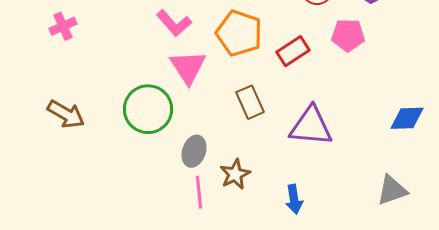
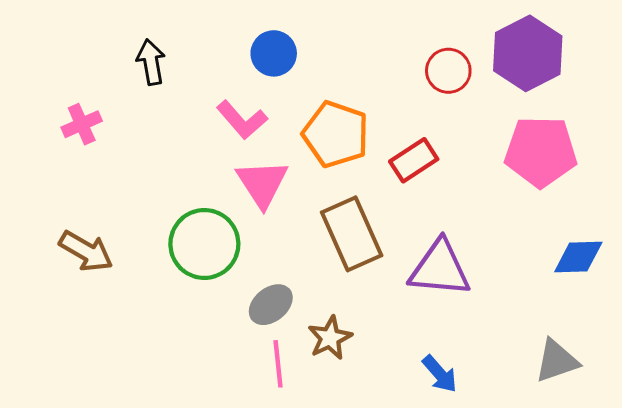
pink pentagon: (348, 35) -> (541, 152), moved, size x1.5
brown rectangle: (250, 102) -> (352, 234), size x1.5
gray ellipse: (194, 151) -> (271, 305), turned 32
blue arrow: (294, 199) -> (440, 374), moved, turned -32

